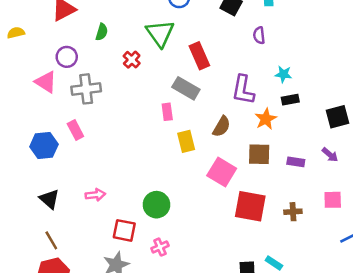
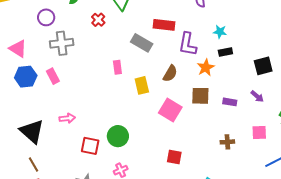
red rectangle: (199, 56) -> (164, 25), moved, turned -60
pink triangle: (46, 82) -> (18, 49), moved
pink rectangle: (167, 112) -> (117, 67), moved
blue hexagon: (44, 145) -> (26, 77), moved
pink arrow: (95, 195) -> (67, 118), moved
black triangle: (49, 199) -> (32, 131), size x1.5
red square: (250, 206) -> (174, 157), moved, size x0.6
red square: (124, 230) -> (90, 146), moved

